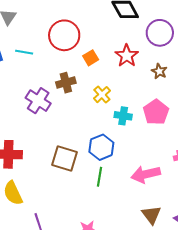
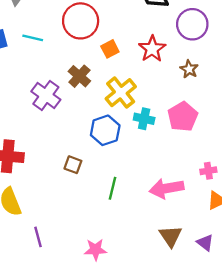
brown cross: (66, 83) -> (79, 76), turned -36
yellow cross: (102, 95) -> (121, 93), size x1.5
blue hexagon: (101, 147) -> (105, 130), moved
brown square: (65, 158) -> (73, 165), size x0.6

